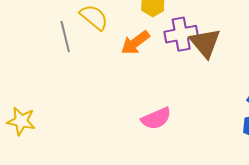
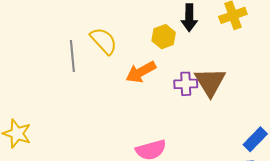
purple cross: (181, 34) -> (186, 84), moved, size x0.7

